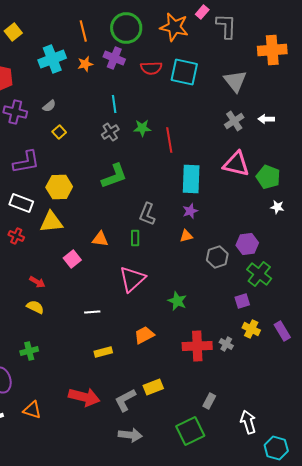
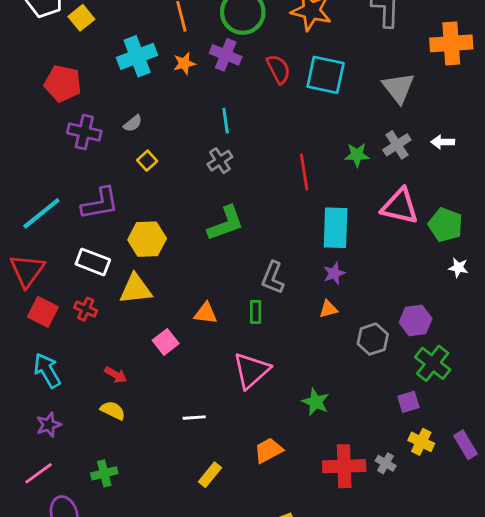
red semicircle: (151, 68) -> (278, 69), turned -115
green star: (142, 128) -> (357, 155), moved
yellow rectangle: (103, 352) -> (210, 475), turned -36

